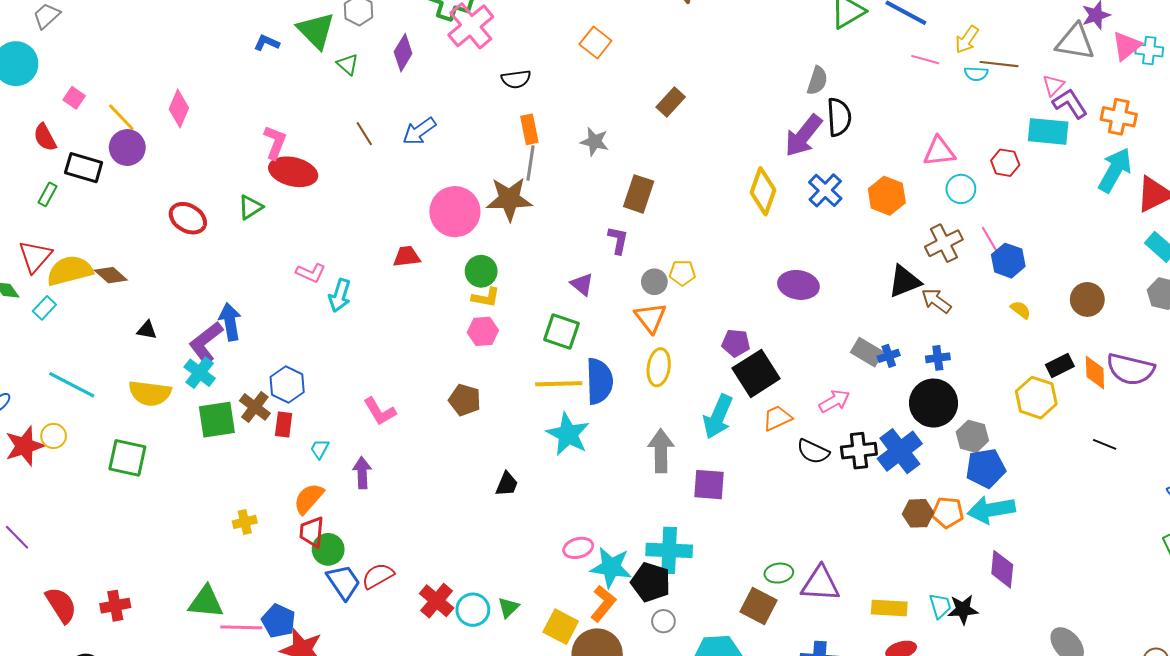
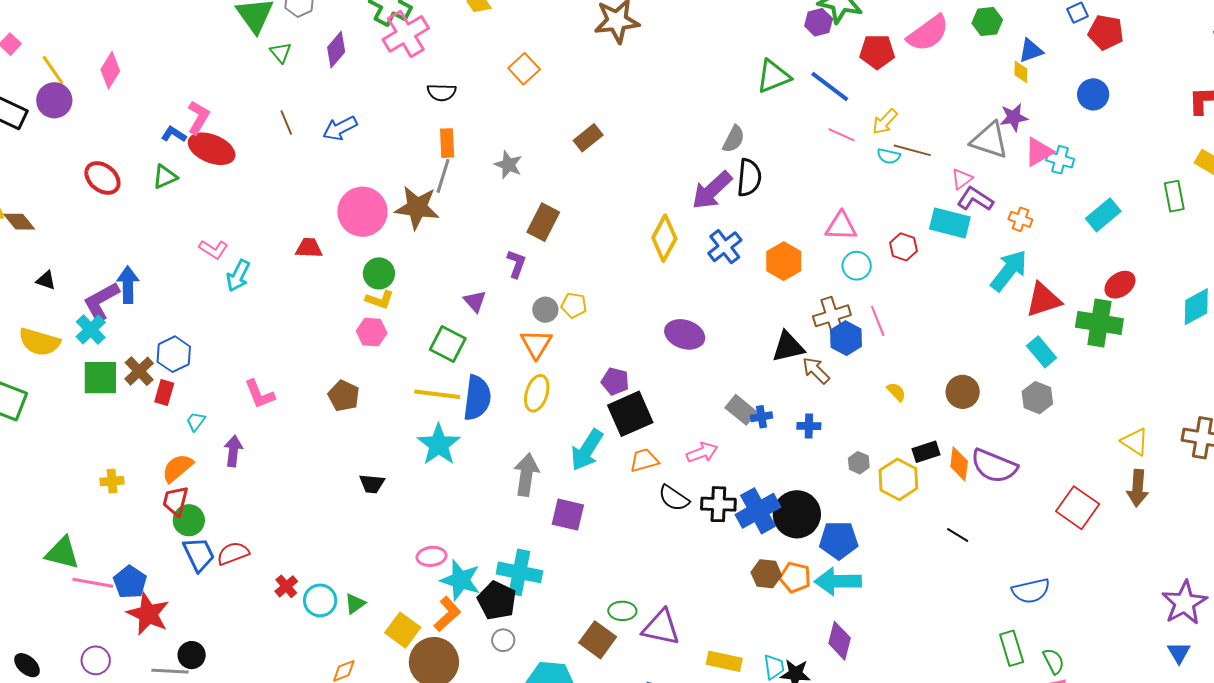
blue L-shape: (267, 43) -> (174, 134), moved
purple L-shape: (1070, 104) -> (975, 199), turned -33
orange cross: (1119, 117) -> (1020, 219), size x0.7
blue hexagon: (1008, 261) -> (846, 338), moved
black circle: (934, 403) -> (797, 514), moved
gray hexagon: (972, 436) -> (859, 463), moved, size x0.7
black trapezoid: (507, 484) -> (372, 484), turned 64
red cross: (437, 601) -> (286, 586), size x0.7

